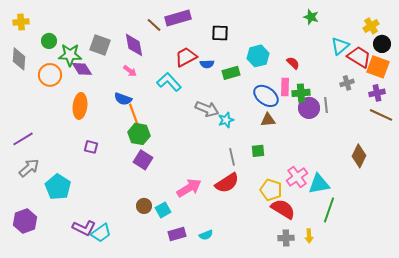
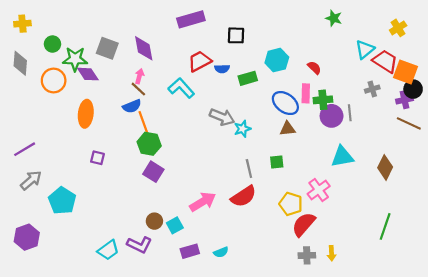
brown line: (154, 25) -> (138, 89), moved
black circle: (382, 44) -> (413, 89), moved
pink arrow: (130, 71) -> (139, 76), turned -112
blue semicircle: (123, 99) -> (132, 106), turned -42
cyan triangle: (319, 184) -> (342, 157), moved
red semicircle: (283, 209) -> (304, 224), turned -80
green line: (329, 210) -> (385, 226), moved
purple L-shape: (84, 228) -> (139, 245), moved

